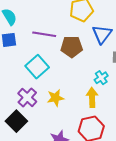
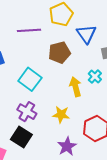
purple line: (44, 34) -> (29, 30), moved
yellow arrow: (92, 97) -> (75, 87), moved
yellow star: (56, 98) -> (61, 115), moved, turned 30

